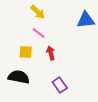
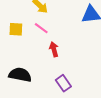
yellow square: (26, 52) -> (16, 29), moved

